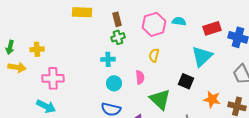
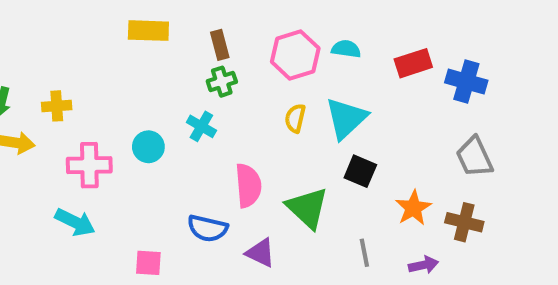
cyan triangle: (202, 56) -> (346, 118), moved
cyan cross: (108, 59) -> (201, 126), turned 32
pink semicircle: (140, 77) -> (248, 185), moved, size x1.5
cyan circle: (114, 83) -> (148, 147), moved
orange star: (212, 99) -> (413, 208), turned 30

